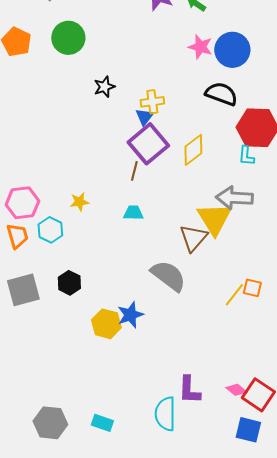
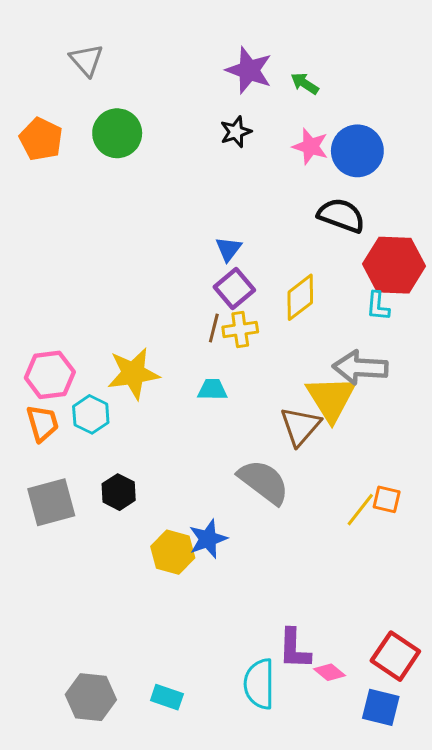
black star: (104, 87) -> (236, 132), moved
yellow cross: (152, 102) -> (240, 330), moved
purple square: (148, 144) -> (234, 289), size x0.7
yellow star: (79, 202) -> (133, 373), size x1.8
pink diamond: (236, 390) -> (330, 672), moved

